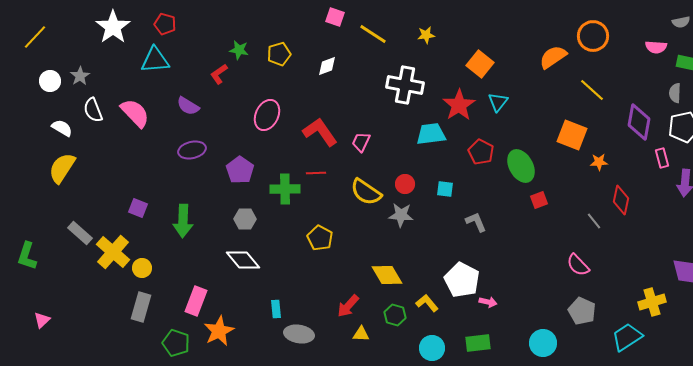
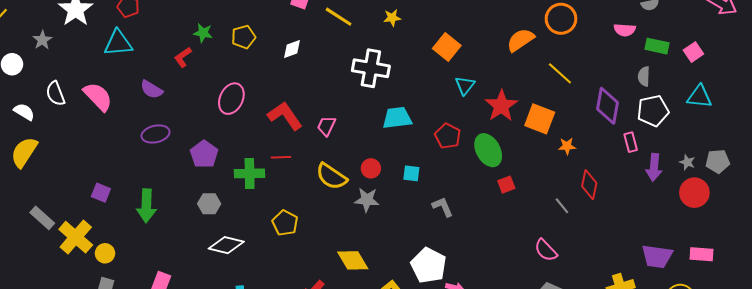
gray star: (80, 76) -> (42, 40), moved
red star: (459, 105) -> (501, 106), moved
white diamond: (243, 260) -> (226, 245), moved, turned -36

